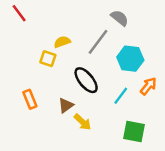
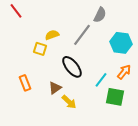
gray semicircle: (120, 18) -> (100, 15), turned 77
cyan hexagon: (130, 59) -> (121, 43), moved
green square: (134, 132) -> (115, 97), moved

